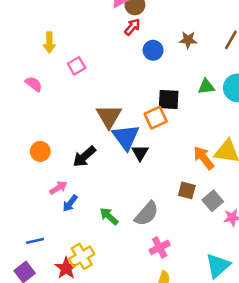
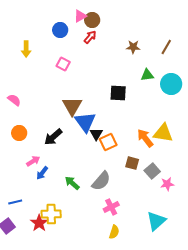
blue circle: (153, 50) -> (60, 30), moved
pink square: (77, 66) -> (63, 64), moved, turned -32
pink semicircle: (34, 84) -> (14, 100), moved
green triangle: (206, 87) -> (147, 75), moved
orange square: (156, 118) -> (108, 142), moved
yellow cross: (82, 256) -> (51, 214), turned 30

